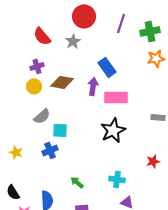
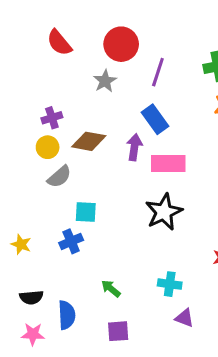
purple line: (121, 23) -> (158, 72), moved
red semicircle: (42, 36) -> (59, 43), moved
gray semicircle: (42, 116) -> (59, 177), moved
black semicircle: (13, 192) -> (31, 297), moved, turned -63

